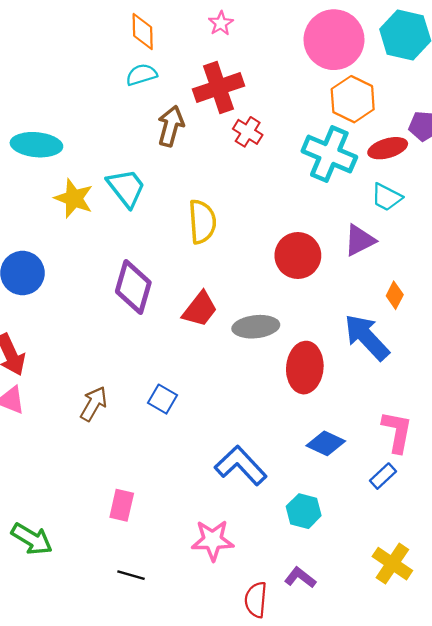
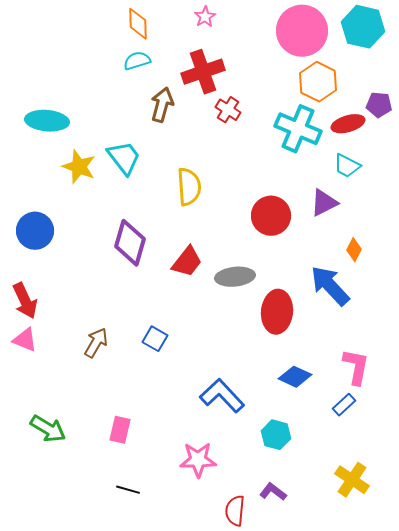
green arrow: (32, 539) -> (48, 429), moved

